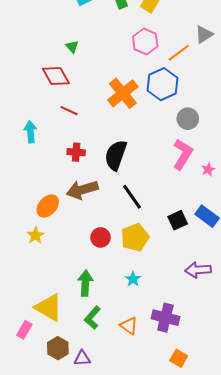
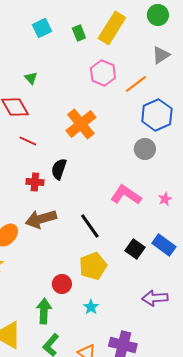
gray triangle: (204, 34) -> (161, 55), moved
blue hexagon: (162, 84) -> (157, 115), moved
pink L-shape: (183, 154) -> (126, 195), moved, turned -88
black semicircle: (116, 155) -> (59, 169), moved, size x0.7
black square: (178, 220) -> (135, 249), turned -30
red circle: (101, 237) -> (62, 284), moved

